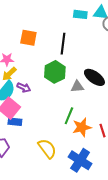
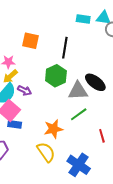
gray triangle: (77, 87) -> (78, 91), size x1.5
green line: (69, 116) -> (79, 114), moved, turned 30
orange star: (82, 127) -> (53, 129), moved

